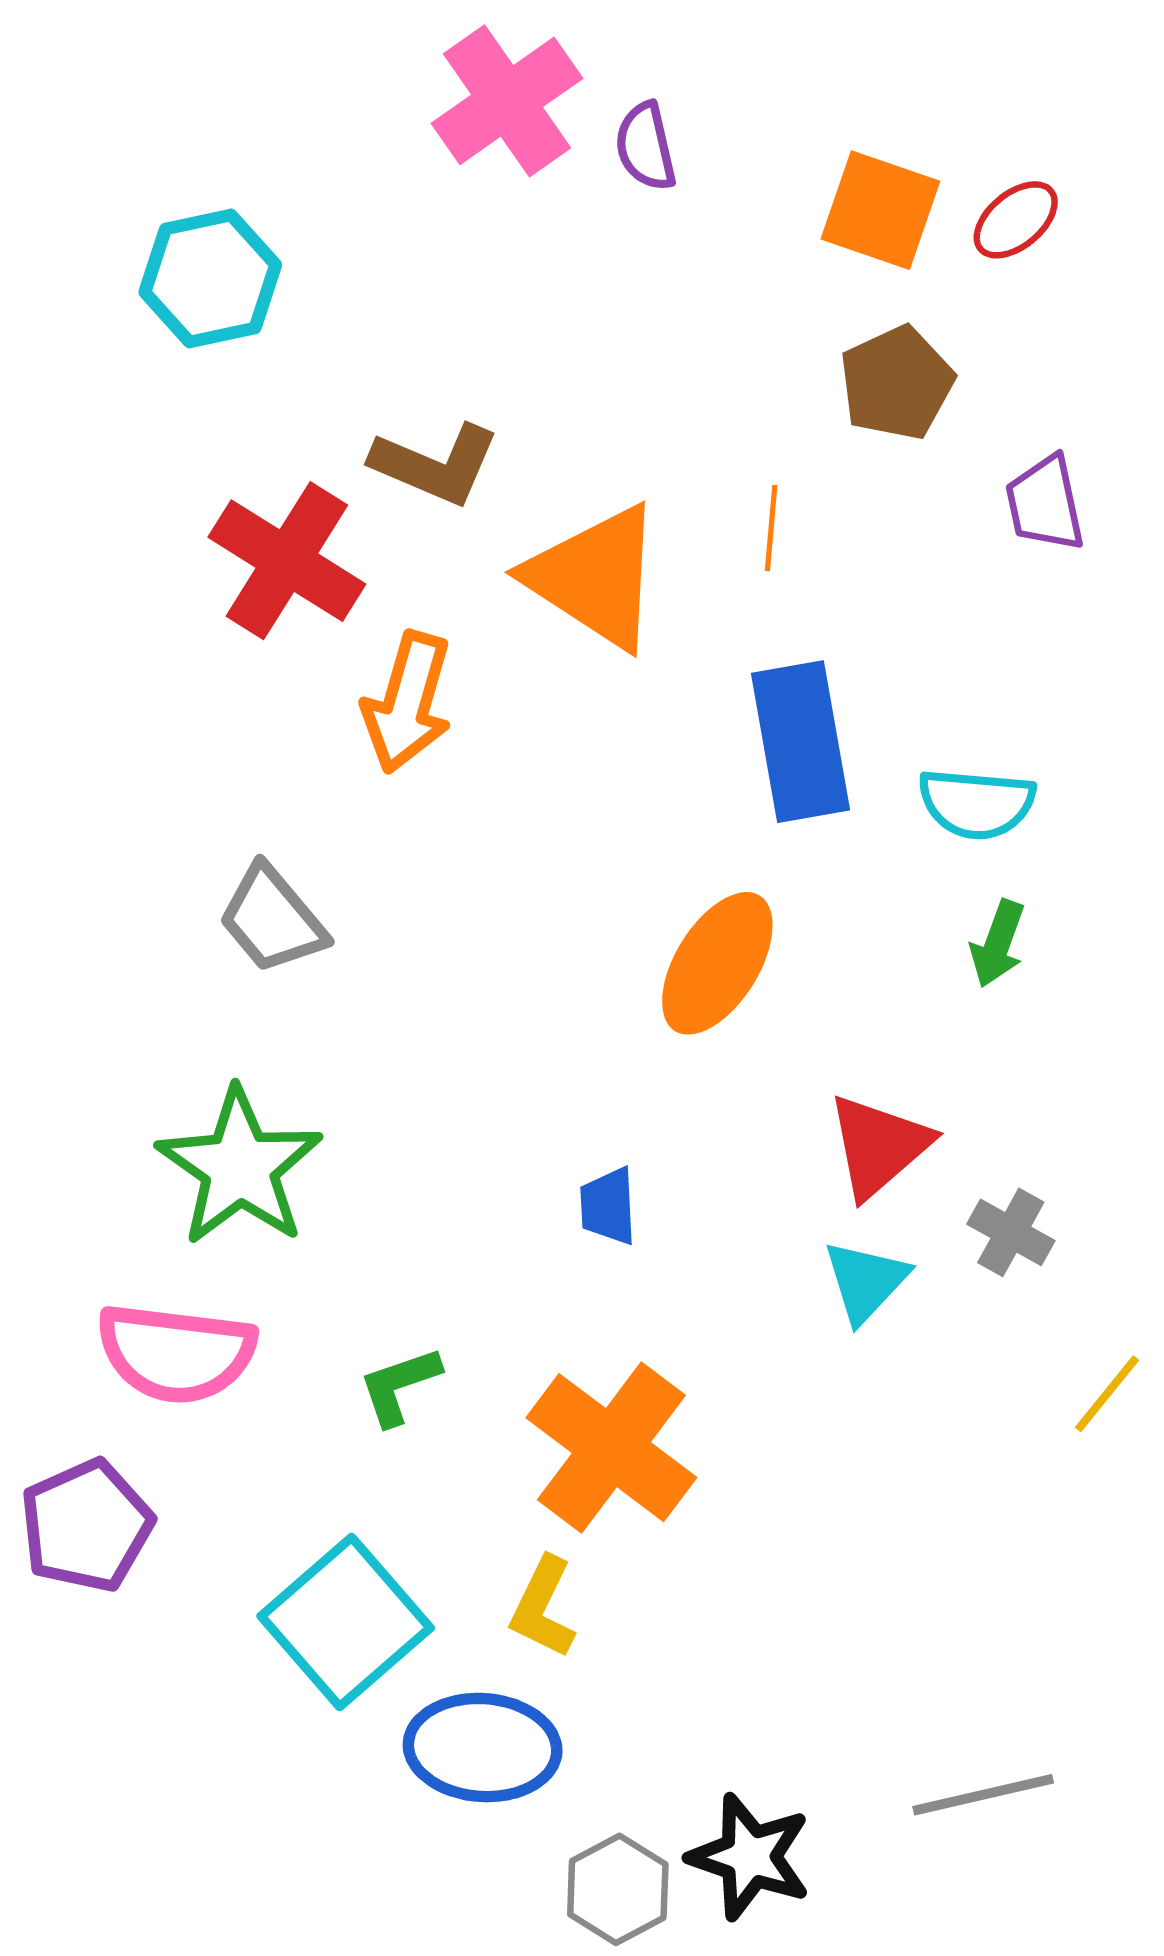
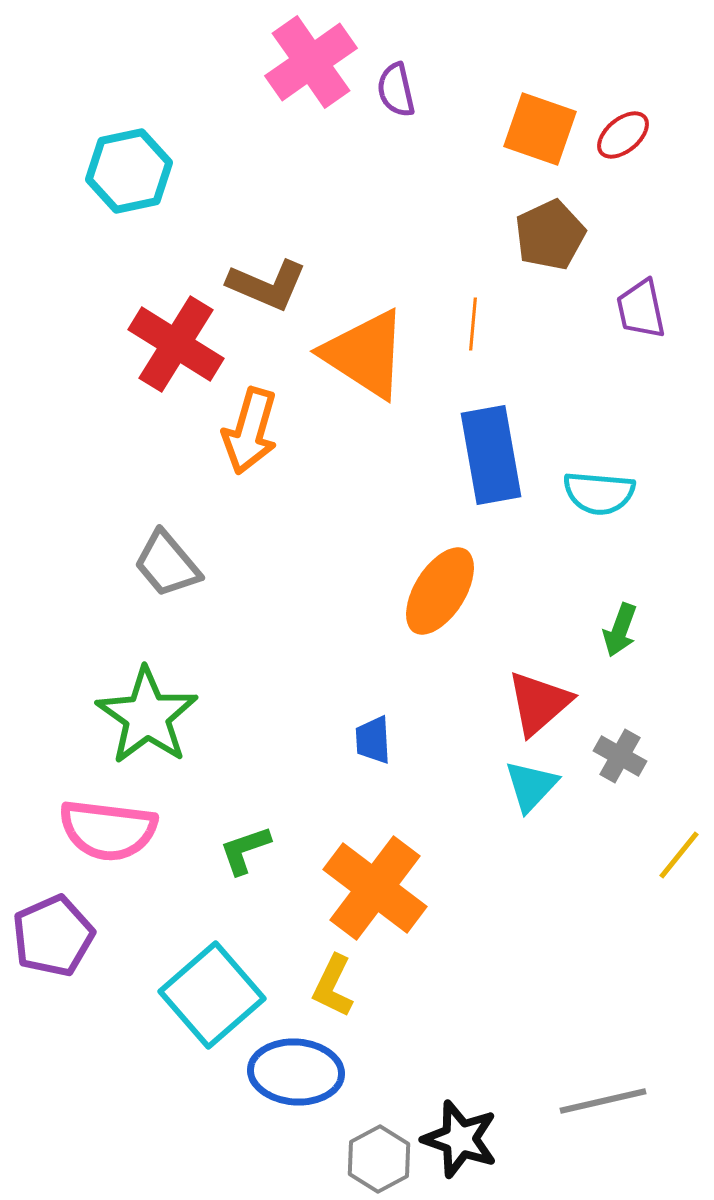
green arrow: (998, 944) -> (620, 630), moved

